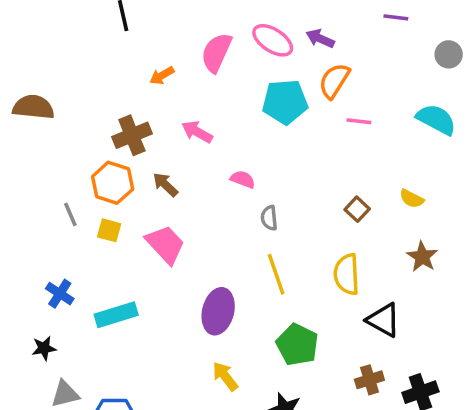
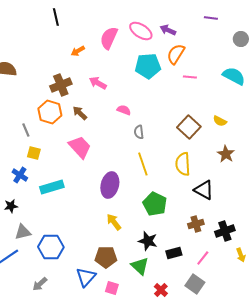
brown square: (357, 209) -> (189, 127), size x1.6
yellow square: (109, 230) -> (34, 153), moved

